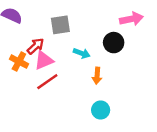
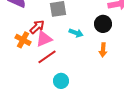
orange arrow: (97, 76) -> (103, 50), moved
cyan circle: (101, 110) -> (61, 81), moved

